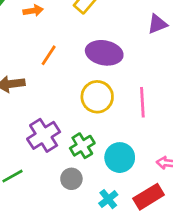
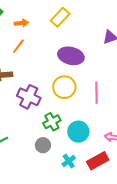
orange line: (49, 55) -> (18, 46), moved
purple cross: (44, 135) -> (29, 97), moved, turned -35

